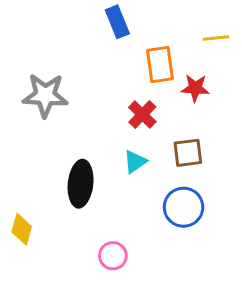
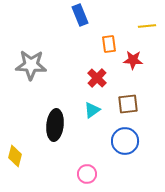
orange rectangle: (160, 65) -> (109, 44), size x0.7
pink circle: (113, 256) -> (87, 174), moved

